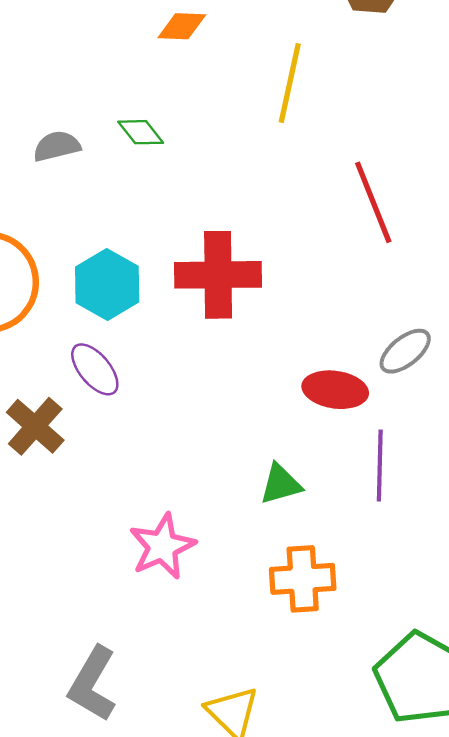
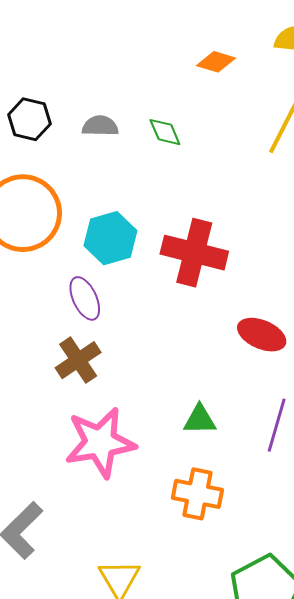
red ellipse: (335, 390) -> (262, 335), moved
brown cross: (35, 426) -> (78, 360), moved
pink star: (162, 546) -> (100, 442), size x1.4

